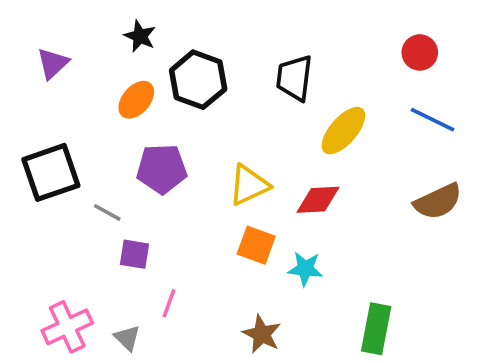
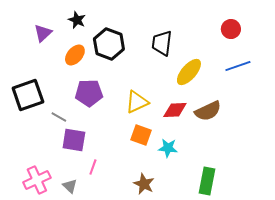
purple triangle: (53, 63) -> (43, 33), moved
blue line: (433, 120) -> (238, 66), turned -45
brown semicircle: (438, 201) -> (208, 111), moved
purple square: (134, 254) -> (74, 140), size x1.4

